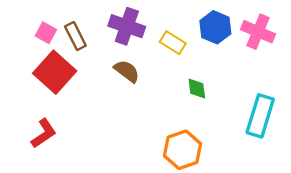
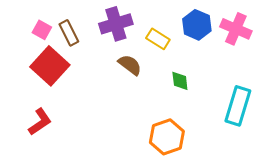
purple cross: (127, 26) -> (116, 24), turned -36
brown semicircle: (127, 71) -> (130, 65), moved

